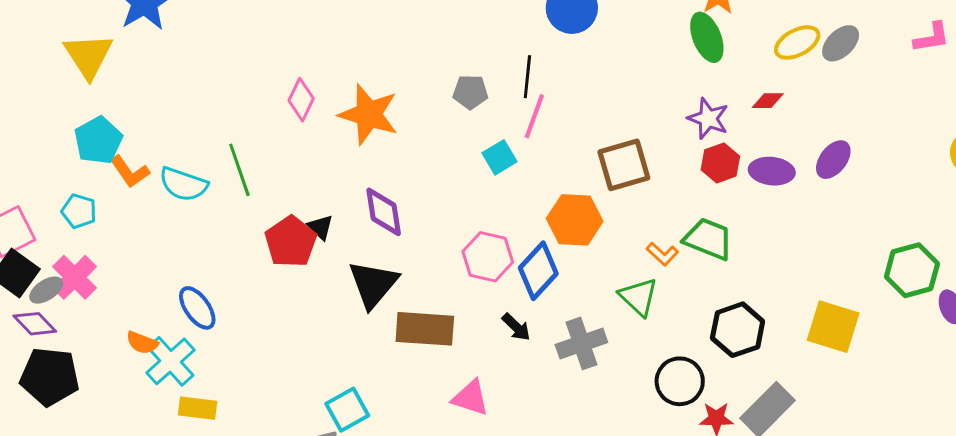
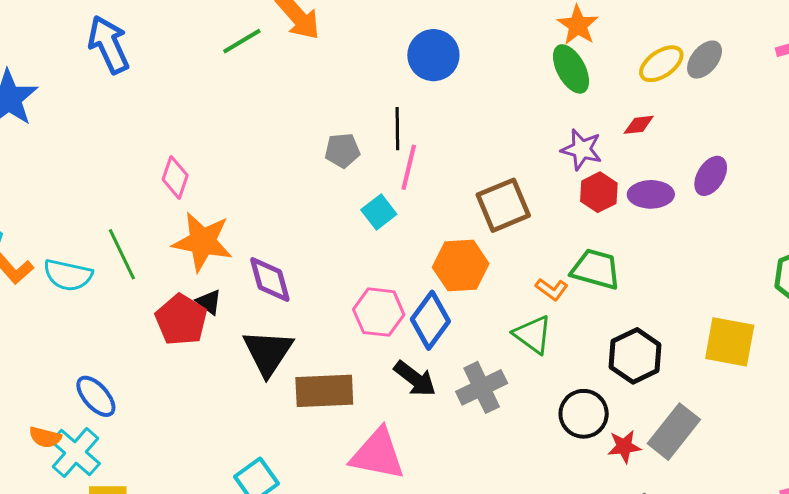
orange star: (369, 114) -> (202, 242), moved
black arrow: (516, 327) -> (415, 379), size x1.4
pink triangle: (471, 398) -> (378, 454), size x1.5

